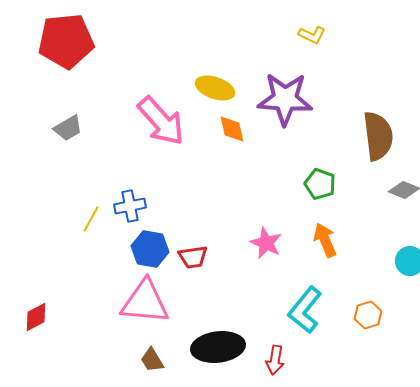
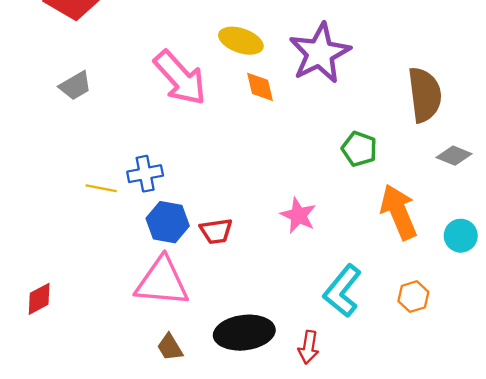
purple star: (285, 99) -> (320, 53), turned -30
yellow line: (91, 219) -> (101, 188), turned 72
orange arrow: (325, 240) -> (399, 212), moved, size x1.4

